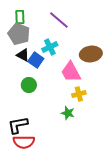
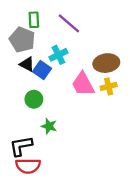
green rectangle: (20, 17) -> (34, 20), moved
yellow cross: (79, 94) -> (109, 86), moved
green star: (68, 113) -> (49, 126), moved

